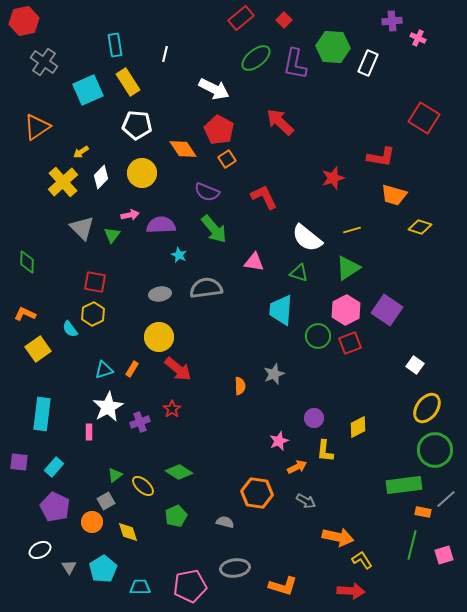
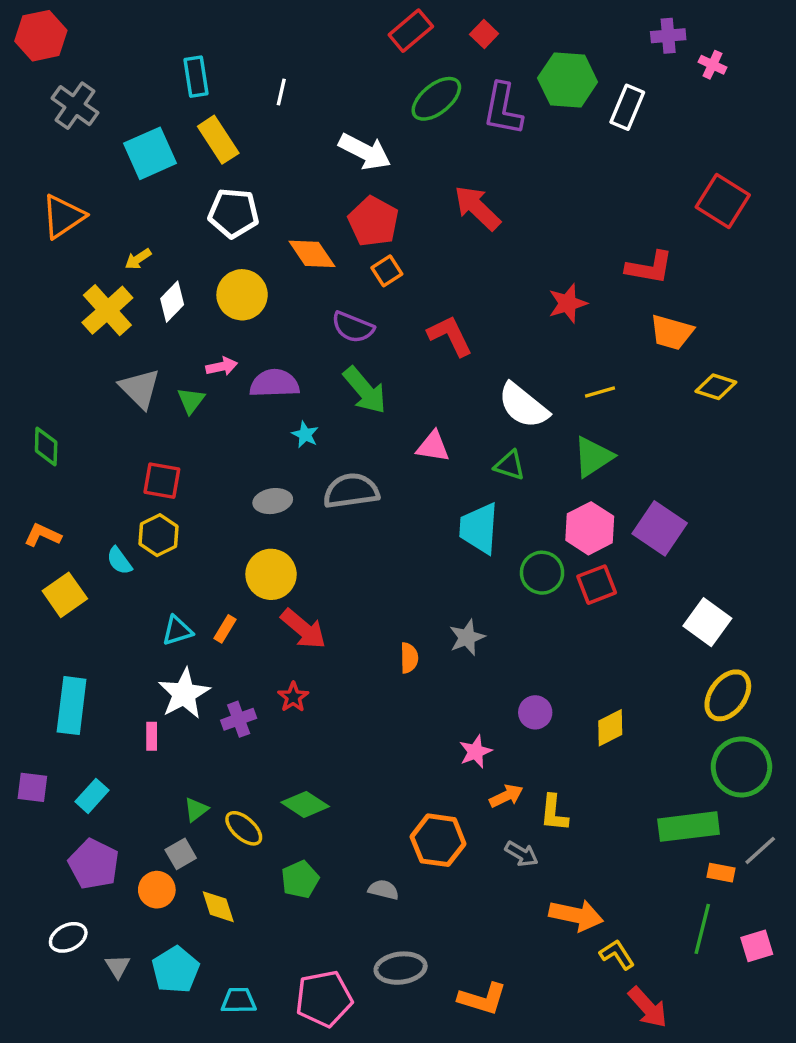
white square: (415, 365) -> (707, 622), size x1.5
yellow L-shape: (325, 451) -> (554, 813), moved
red arrow: (351, 591) -> (648, 1007), moved, turned 44

